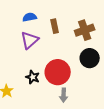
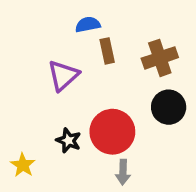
blue semicircle: (30, 17) -> (88, 25), moved

